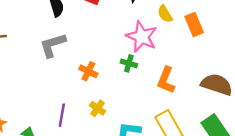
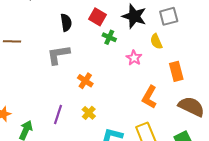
orange rectangle: (194, 24) -> (176, 71), moved
pink star: (142, 37) -> (134, 58), size x0.6
green cross: (129, 63) -> (109, 37), moved

